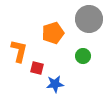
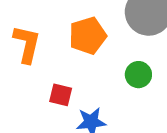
orange L-shape: (19, 51) -> (27, 44), moved

